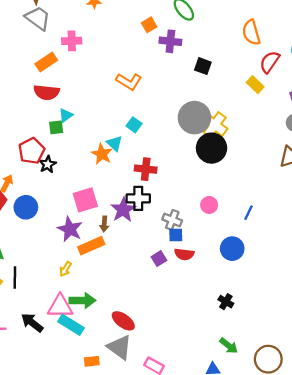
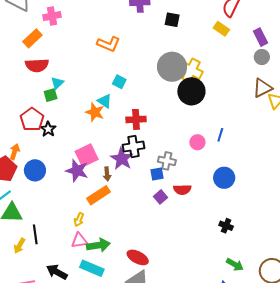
blue line: (248, 213) -> (220, 135), moved
purple star: (70, 229) -> (77, 171), moved
blue square: (176, 235) -> (157, 174), moved
pink triangle: (60, 306) -> (79, 241), moved, size x0.7

